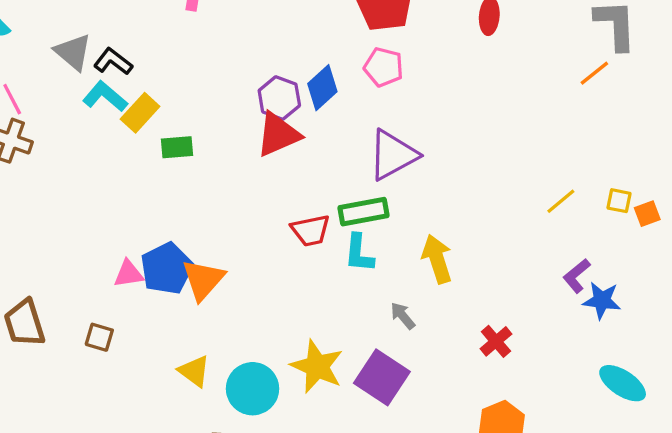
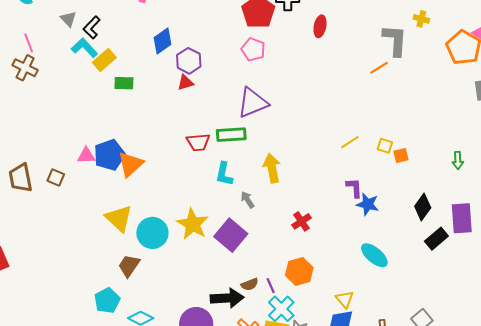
gray triangle: (73, 52) -> (68, 19), size x0.7
black L-shape: (113, 62) -> (92, 27), turned -90
blue diamond: (322, 88) -> (163, 41), moved
red triangle: (278, 135) -> (185, 83), size x0.6
cyan L-shape: (359, 253) -> (224, 174), moved
purple L-shape: (577, 276) -> (354, 188), turned 120
brown square: (99, 337) -> (56, 178), moved
yellow triangle: (194, 371) -> (119, 218), size x1.4

